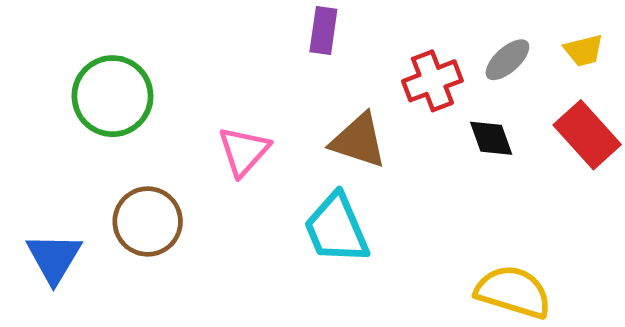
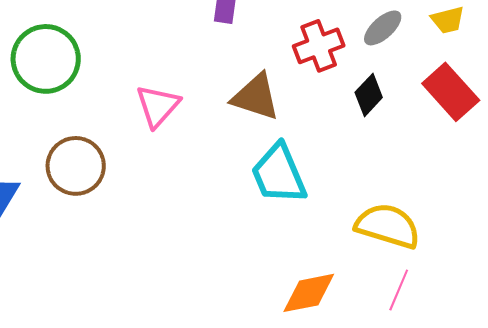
black diamond: (491, 138) -> (369, 95), turned 63
cyan trapezoid: (336, 229) -> (279, 174), moved

